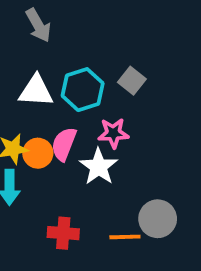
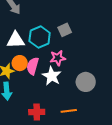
gray square: (132, 81) -> (65, 30), turned 32
orange circle: (38, 153) -> (20, 63), moved
gray circle: (158, 219) -> (86, 82), moved

